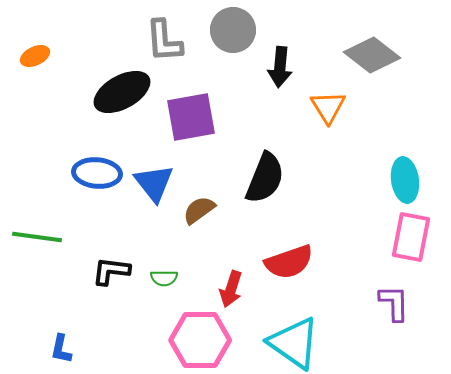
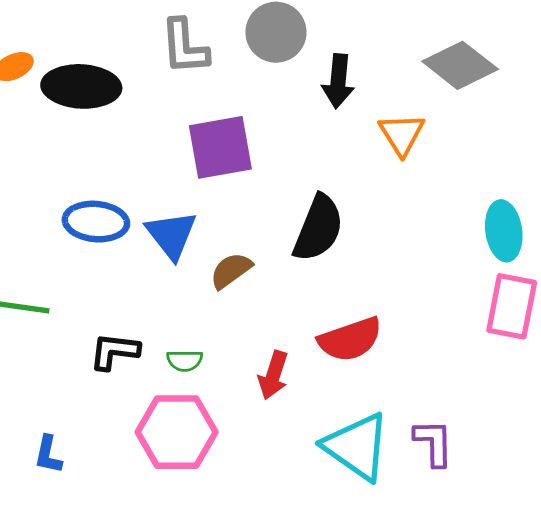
black ellipse: (122, 92) -> (81, 86), moved, turned 32
purple L-shape: (394, 303) -> (434, 443), moved
pink hexagon: (200, 340) -> (177, 432), moved

